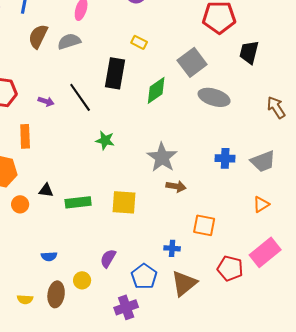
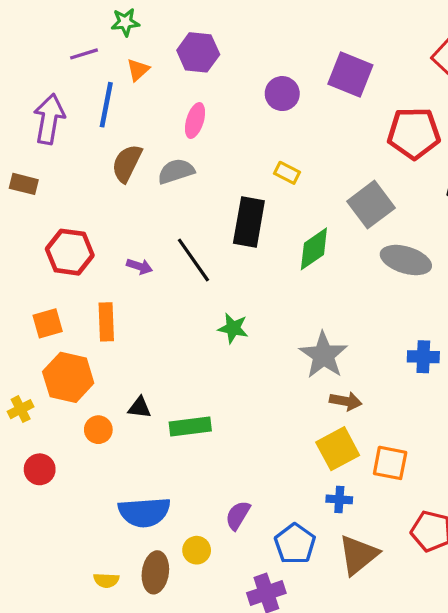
yellow square: (124, 202) -> (338, 449), moved, turned -32
blue semicircle: (49, 256) -> (144, 512), size x2.0

